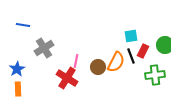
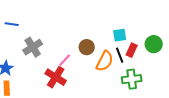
pink line: (76, 61) -> (65, 60), turned 32
brown circle: (98, 67) -> (87, 47), moved
green cross: (155, 75) -> (132, 79), moved

